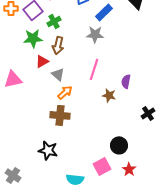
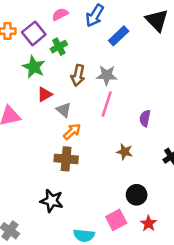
gray star: (95, 34) -> (107, 75), moved
green star: (33, 38) -> (34, 67), turned 30
brown arrow: (58, 45) -> (78, 75), moved
brown star: (109, 95) -> (125, 152), moved

